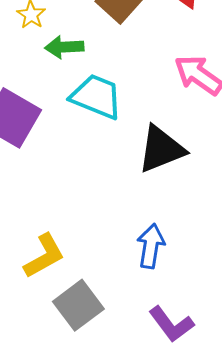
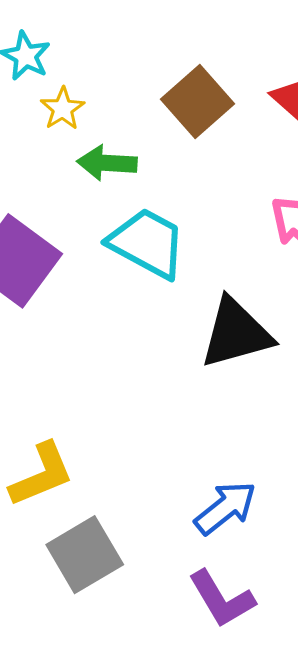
blue arrow: (151, 246) -> (225, 508), moved, turned 36

